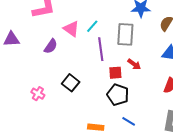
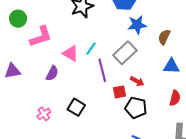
gray rectangle: (125, 34) -> (125, 53), turned 50
pink cross: (38, 94) -> (44, 114), moved, turned 32
black pentagon: (118, 95) -> (136, 108), moved

